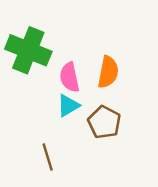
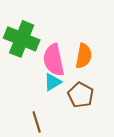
pink semicircle: (70, 77) -> (54, 60), size x1.4

